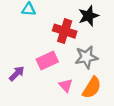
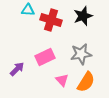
red cross: (65, 31) -> (51, 20), moved

